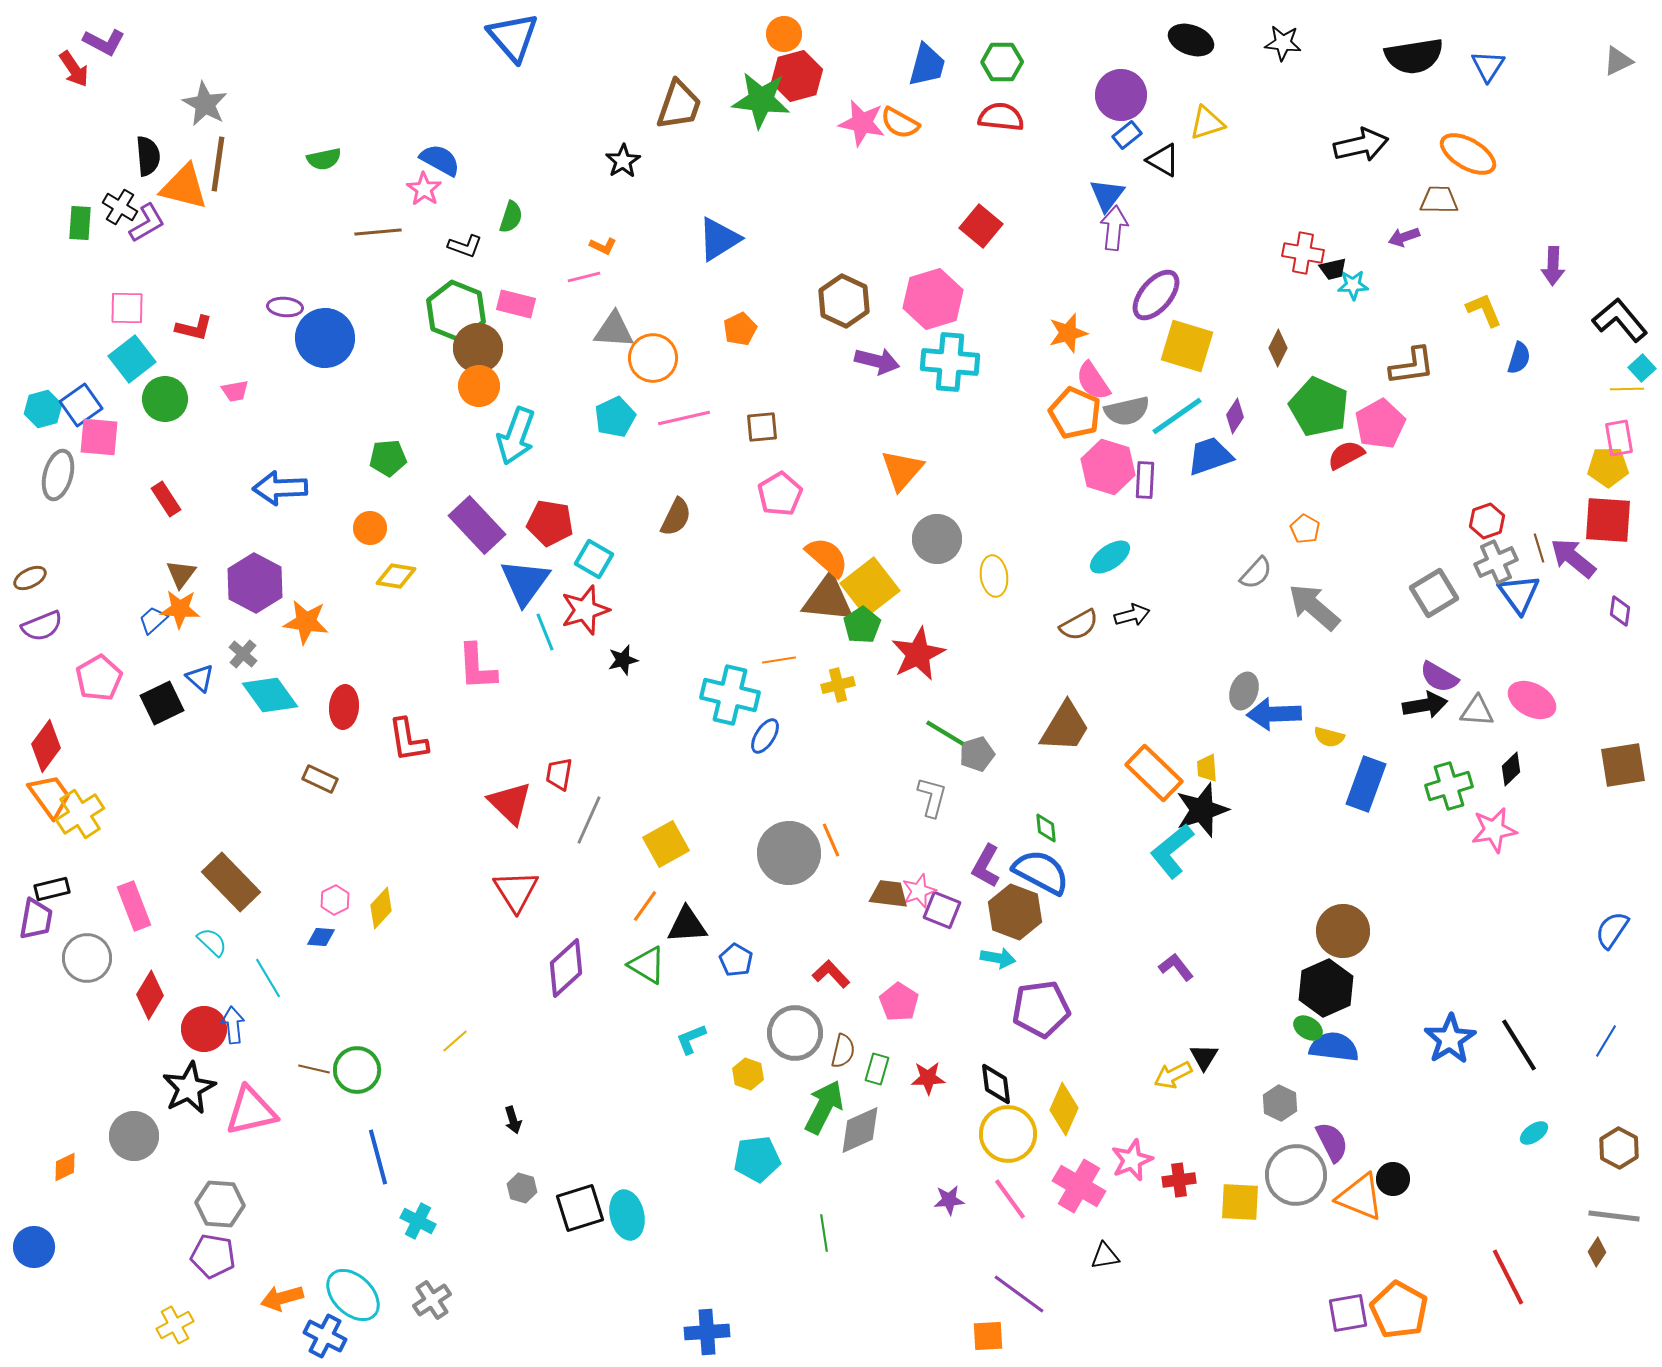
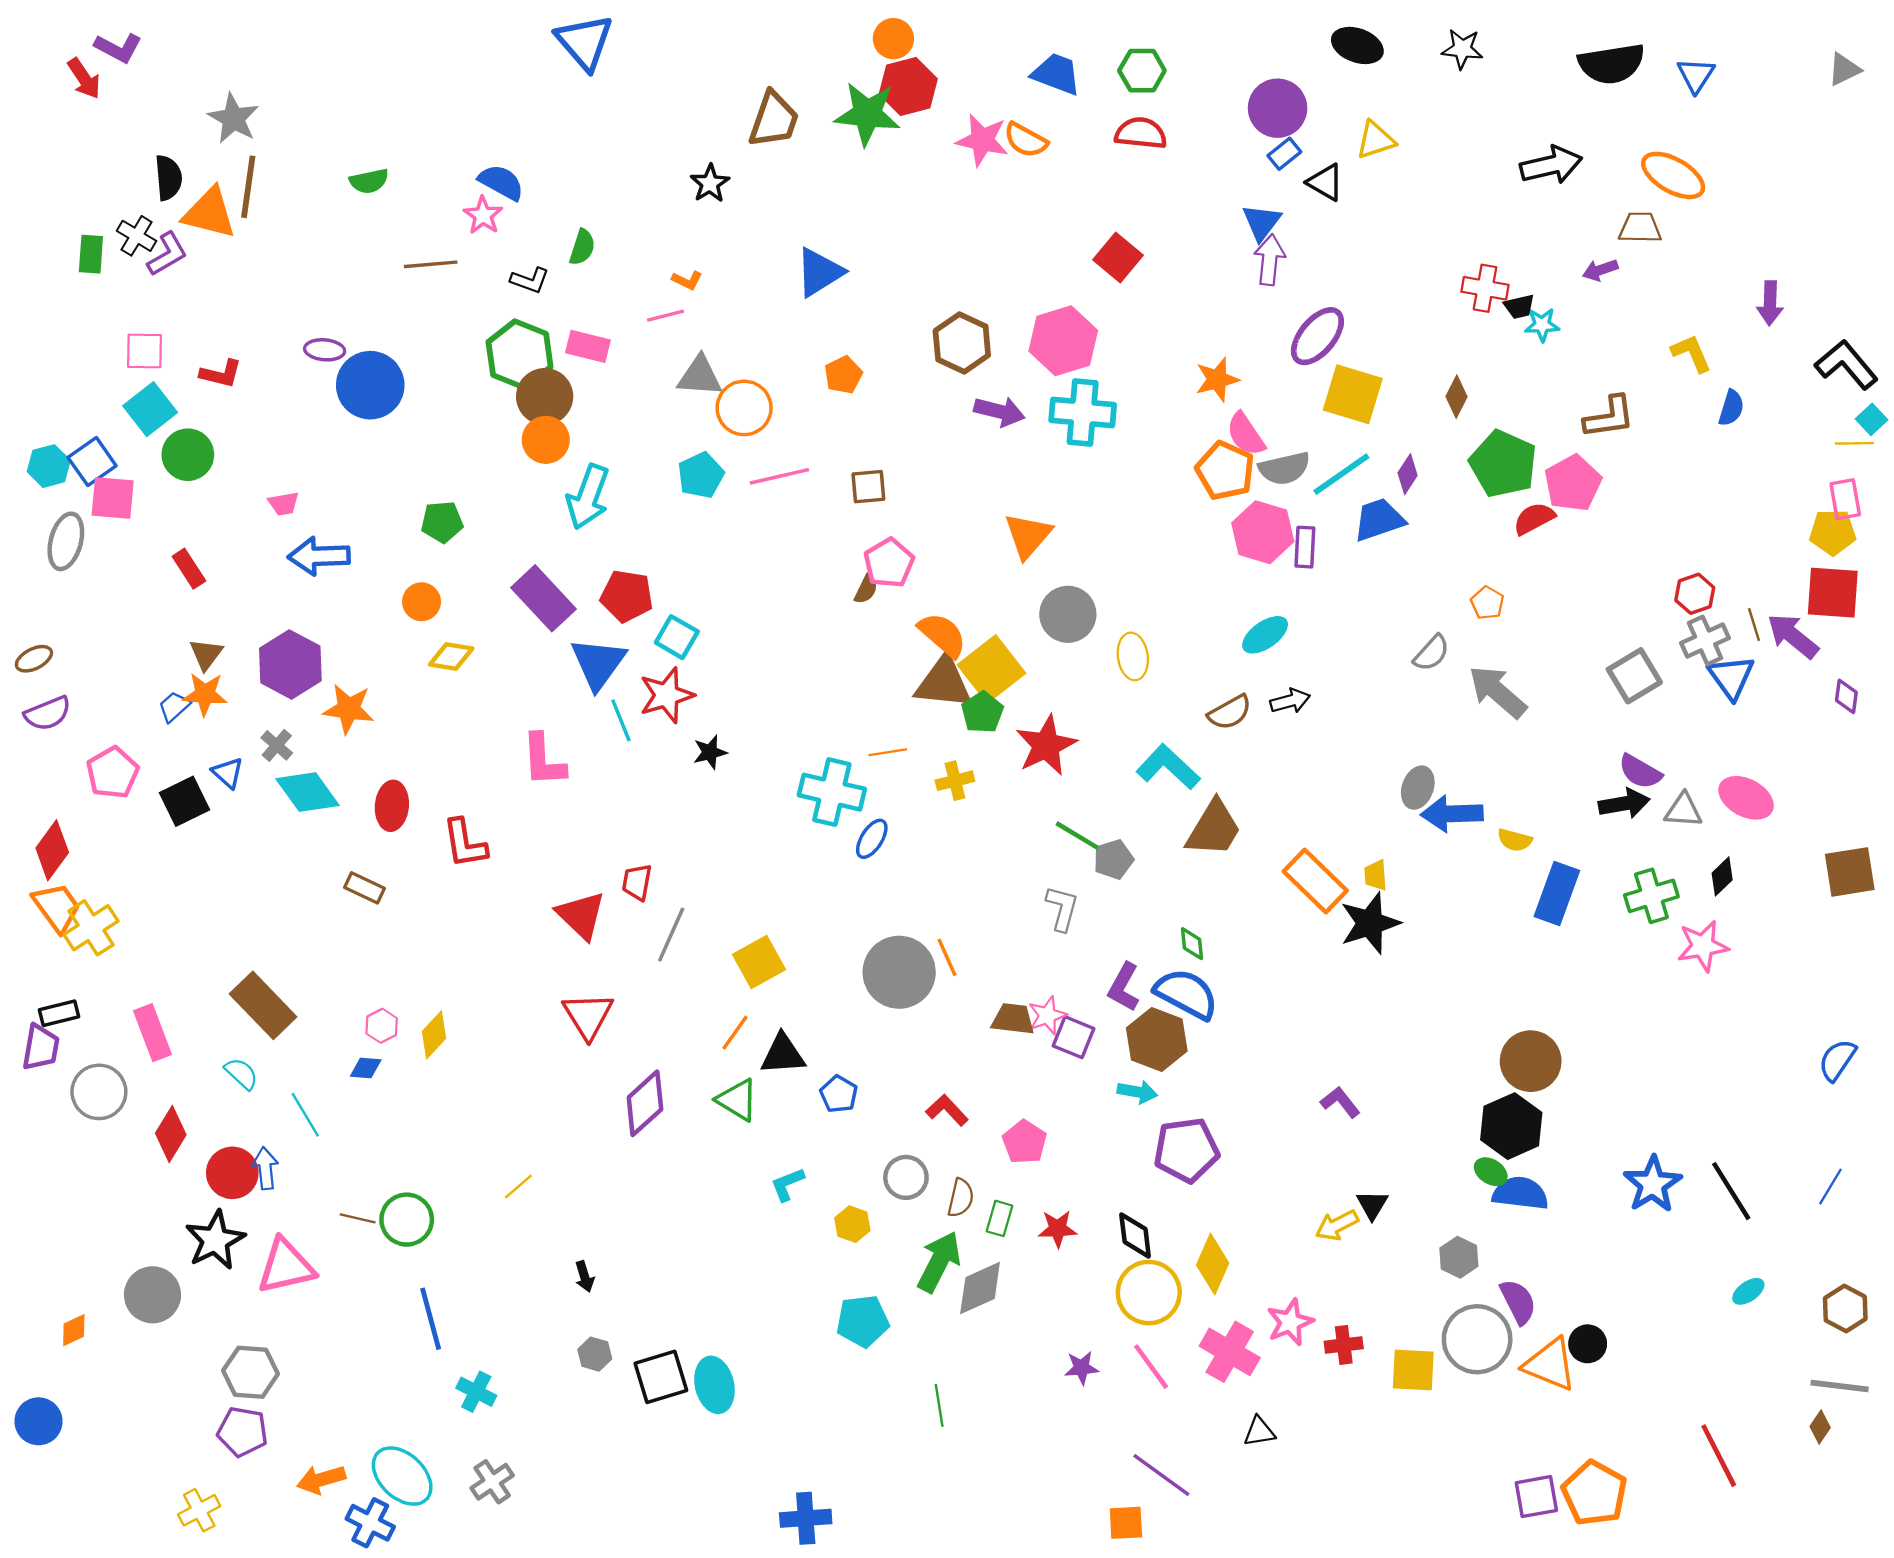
blue trapezoid: (927, 65) -> (1056, 74), turned -84
pink trapezoid: (235, 391) -> (284, 504), moved
brown semicircle: (676, 517) -> (866, 589), moved, size x0.7
cyan L-shape: (1172, 851) -> (1168, 767), moved, turned 82
gray circle: (795, 1033) -> (906, 1177), size x0.7

